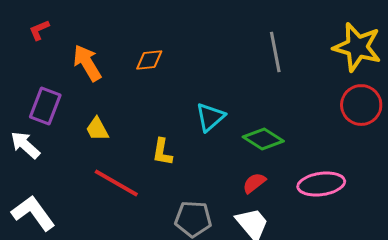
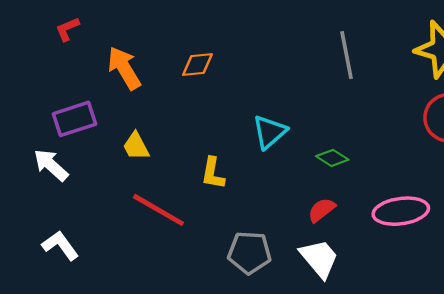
purple rectangle: (45, 106) -> (74, 119), turned 51
green diamond: (263, 139) -> (332, 158), size x0.7
white L-shape: (33, 213) -> (60, 245), size x0.7

